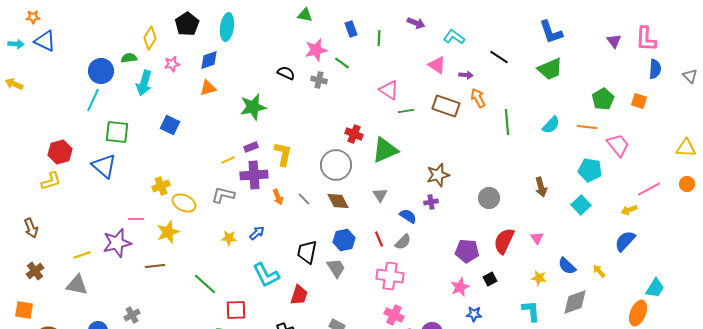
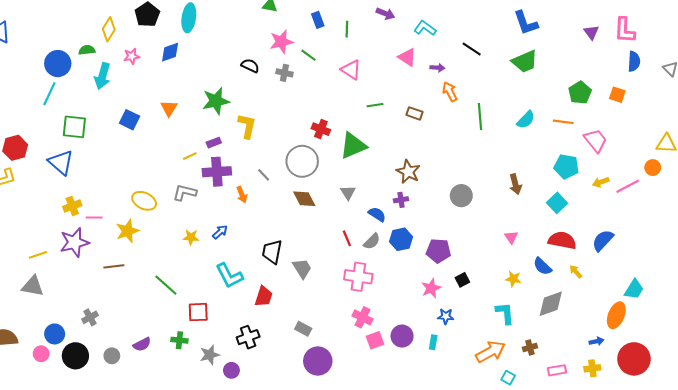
orange triangle: (208, 88) -> (169, 108), moved, turned -42
pink triangle: (389, 90) -> (351, 70), moved
brown rectangle: (446, 106) -> (415, 113), moved, size x0.6
yellow L-shape: (283, 154) -> (247, 126), moved
brown star: (438, 175) -> (408, 172), turned -30
orange circle: (687, 184) -> (653, 168), moved
yellow cross: (161, 186) -> (72, 206), moved
gray line: (304, 199) -> (264, 175), moved
yellow arrow: (629, 210) -> (601, 182), moved
blue hexagon: (344, 240) -> (401, 239), moved
red semicircle: (504, 241) -> (562, 240), moved, turned 76

